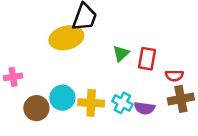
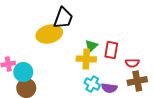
cyan circle: (62, 98) -> (23, 72), moved
yellow cross: (91, 103) -> (86, 59), moved

